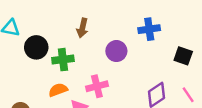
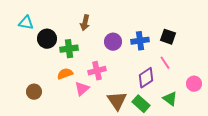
blue cross: (149, 29) -> (140, 41), moved
black square: (183, 56) -> (168, 37), moved
pink line: (188, 95) -> (165, 63), moved

